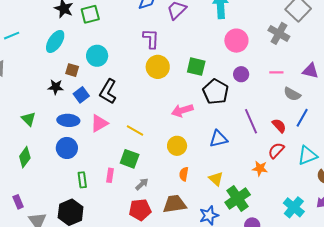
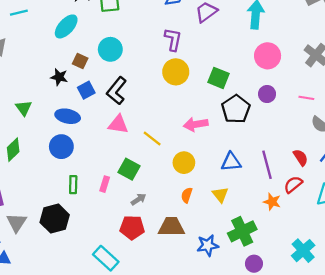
purple line: (251, 121) -> (267, 165), moved
pink triangle: (99, 123) -> (118, 124), moved, turned 30
yellow line: (135, 131) -> (152, 138), moved
yellow triangle: (216, 179) -> (220, 195), moved

